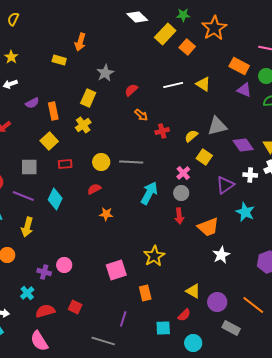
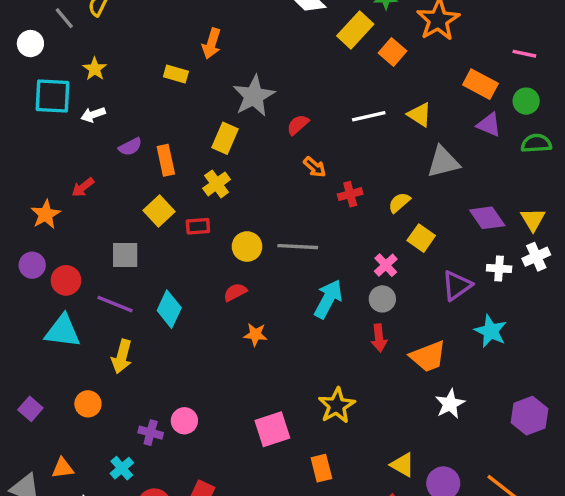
gray star: (105, 73) -> (254, 96), size x1.4
gray triangle: (217, 126) -> (443, 162), moved
red rectangle: (65, 164) -> (198, 226), moved

